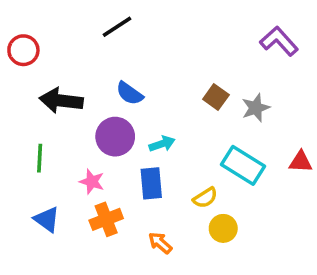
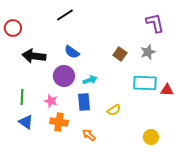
purple L-shape: (279, 41) -> (155, 23), turned 30
gray star: (256, 108) -> (148, 52), moved
green line: (40, 158) -> (22, 97), moved
cyan rectangle: (243, 165) -> (145, 83), moved, turned -30
orange cross: (106, 219) -> (59, 122), turned 30
yellow circle: (223, 228) -> (151, 137), moved

